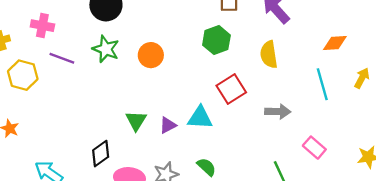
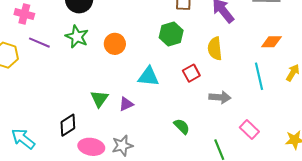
red square: (231, 89) -> (191, 73), moved, size x0.7
cyan triangle: (200, 118) -> (148, 77), moved
green semicircle: (206, 167) -> (182, 126), moved

